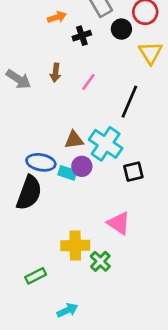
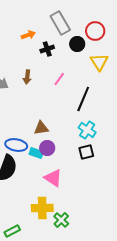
pink line: (88, 82) -> (59, 79), moved
cyan cross: (106, 144) -> (87, 130), moved, size x0.7
pink triangle: (119, 223) -> (53, 178), moved

